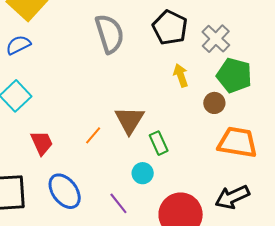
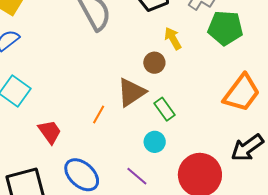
brown circle: (214, 103) -> (154, 63), moved
brown triangle: (129, 120) -> (131, 92), turned 36
orange trapezoid: (237, 142) -> (242, 93), turned 129

